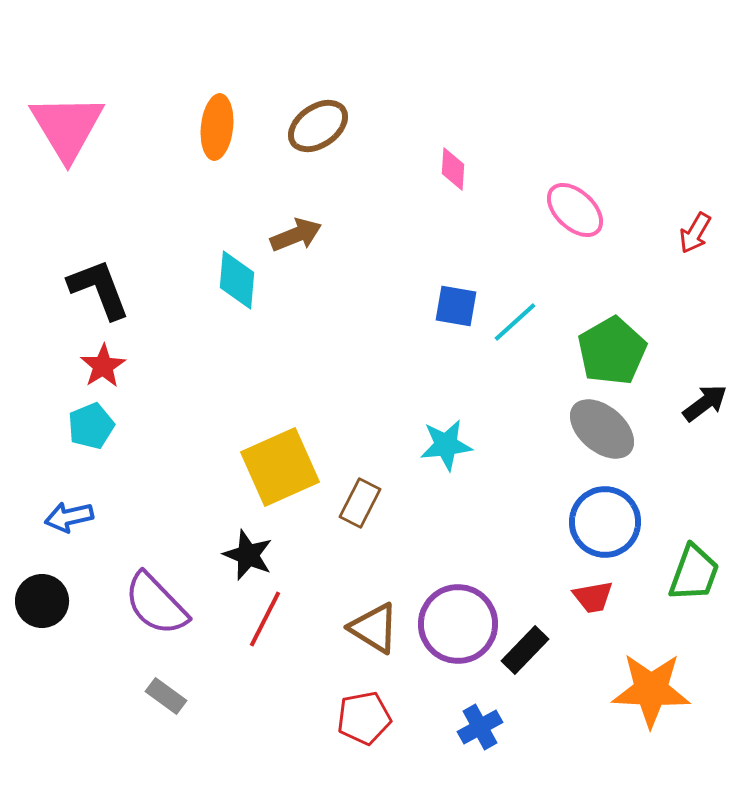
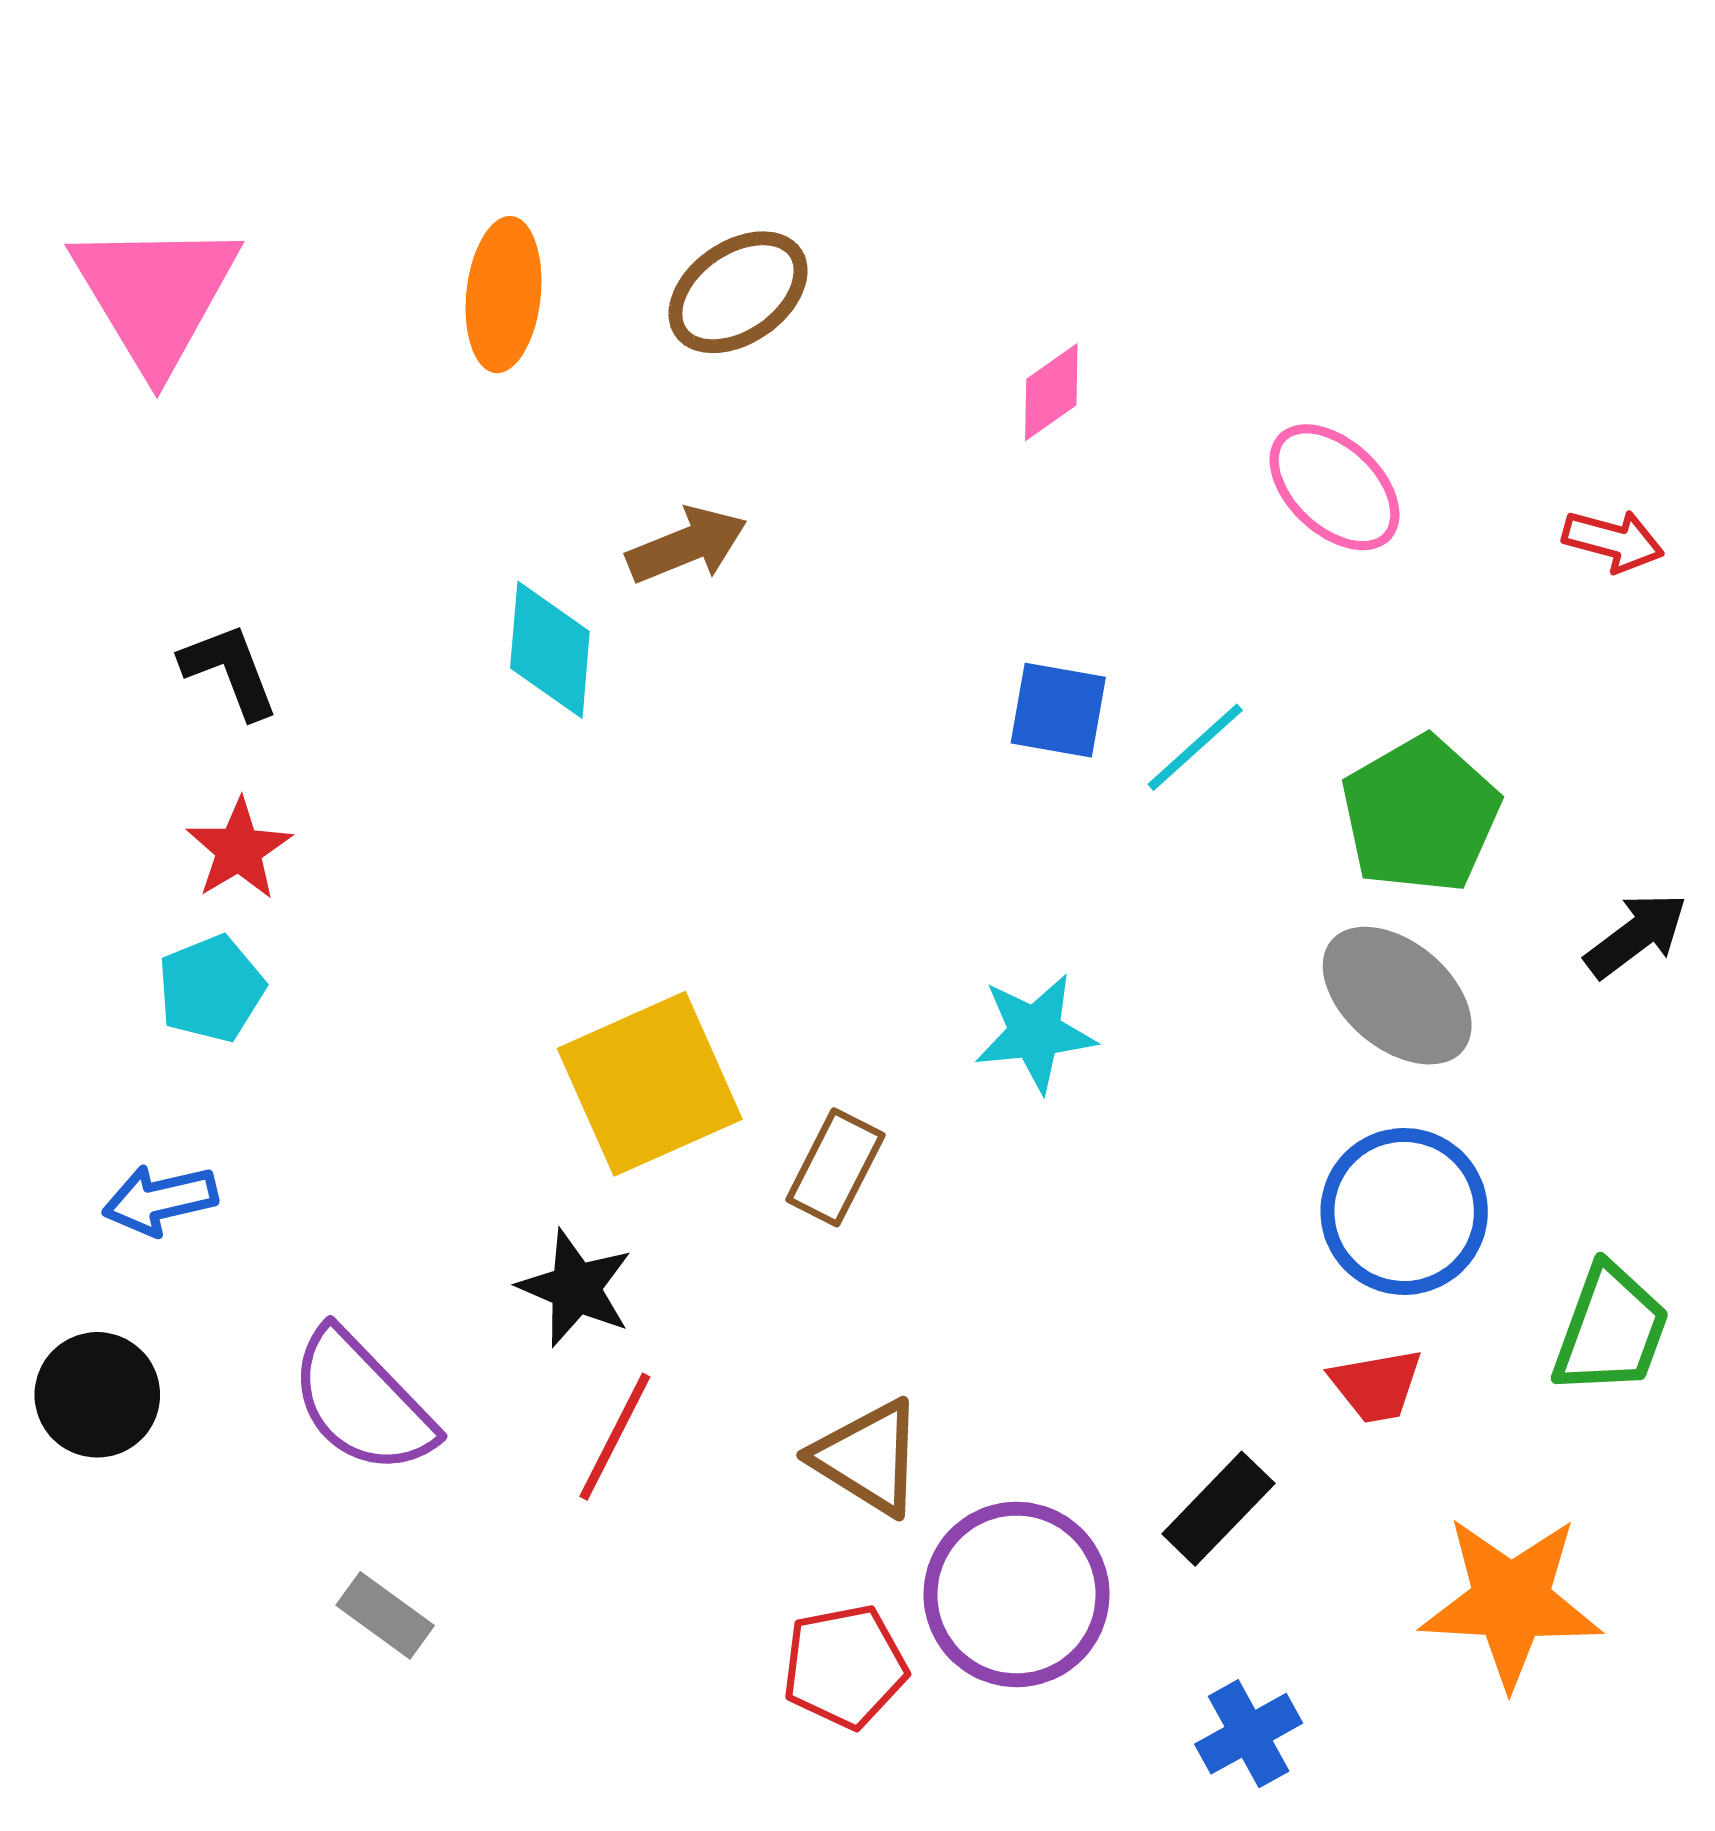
pink diamond: (453, 169) -> (1051, 392), turned 51
red arrow: (695, 233) -> (1613, 541), turned -105
black L-shape: (99, 289) -> (230, 671), size x0.7
purple circle: (458, 624) -> (1017, 1594), moved
blue cross: (480, 727) -> (1249, 1734), moved

